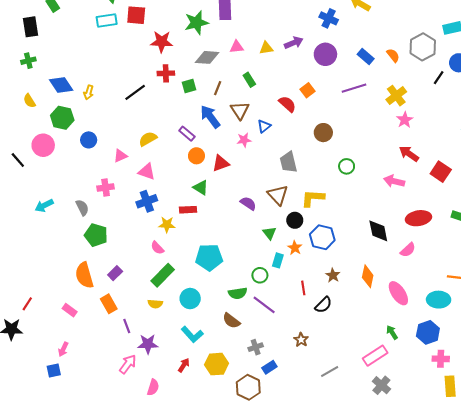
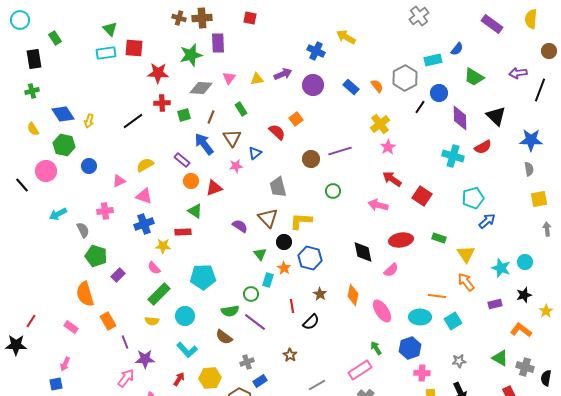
pink triangle: (237, 47) -> (229, 78), turned -48
purple line: (354, 88) -> (340, 151), moved
cyan arrow: (44, 205) -> (58, 214), moved
purple rectangle: (115, 273) -> (118, 275), moved

